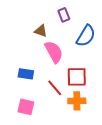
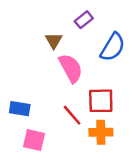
purple rectangle: (64, 15) -> (84, 20), turned 72
brown triangle: (41, 31) -> (54, 41), turned 40
blue rectangle: (26, 74) -> (20, 109), moved

